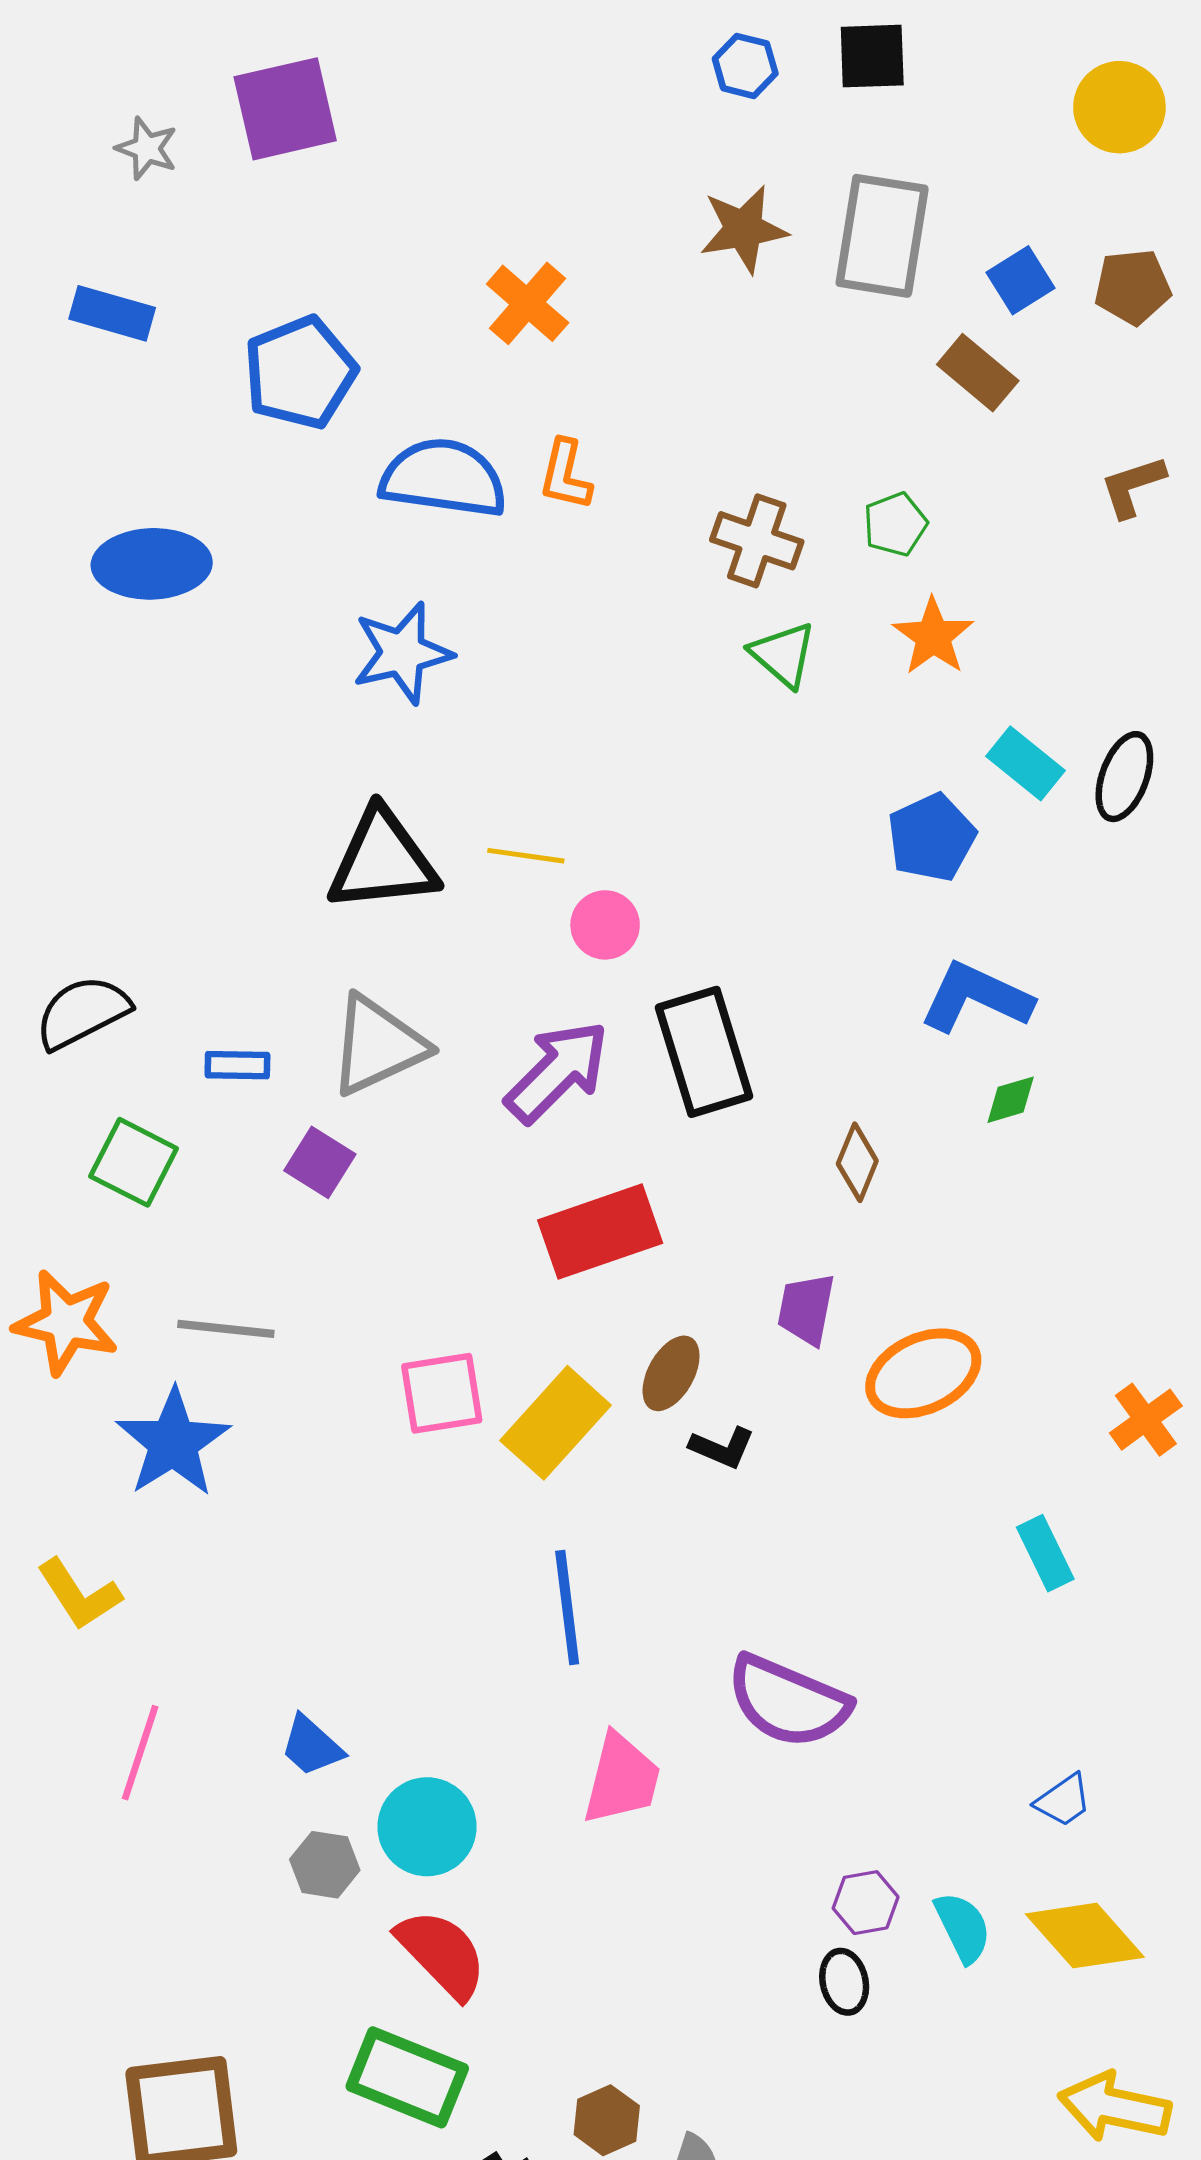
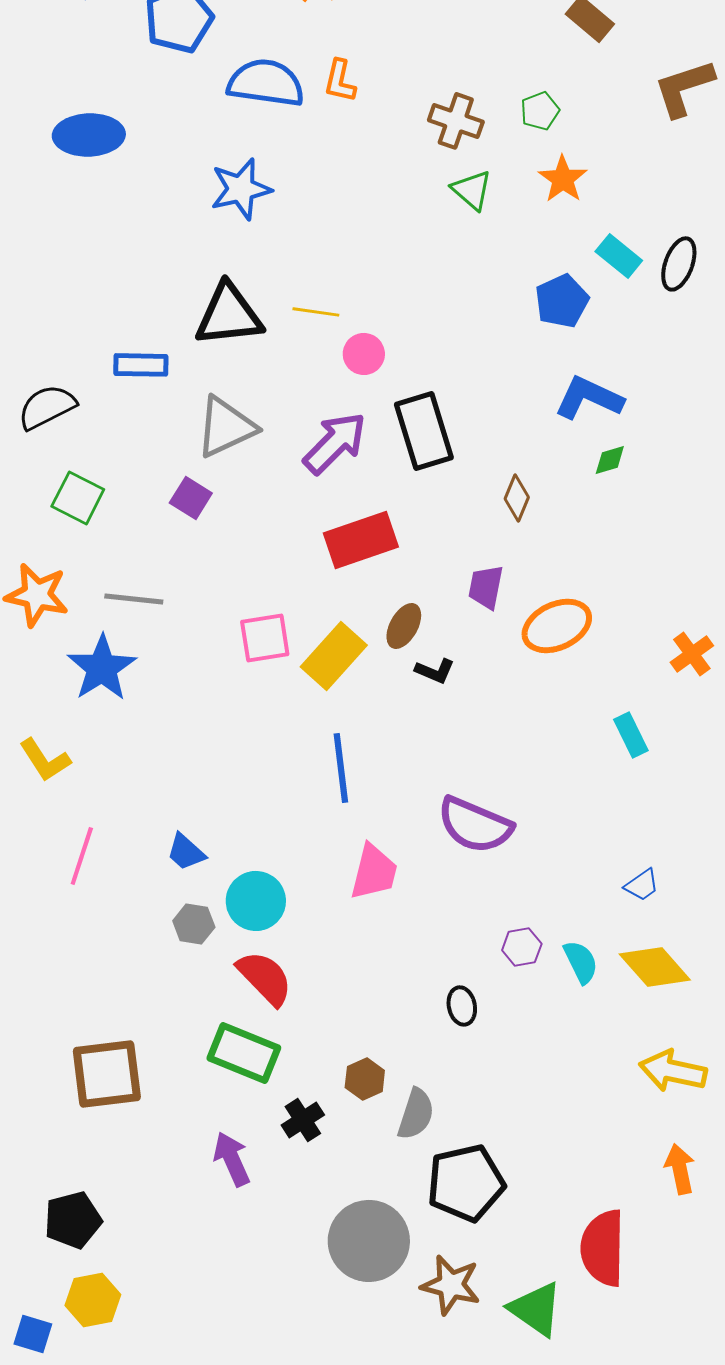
brown L-shape: (1133, 486) -> (684, 88), size x1.5
blue rectangle: (237, 1065) -> (141, 365), moved, size x1.4
black ellipse: (844, 1982) -> (462, 1006), moved

